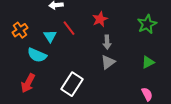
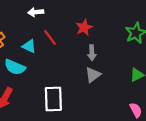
cyan triangle: (50, 36) -> (29, 46), turned -32
white rectangle: (72, 84) -> (53, 99), turned -35

